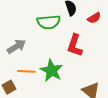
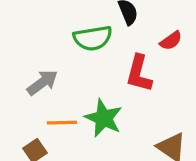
red semicircle: (94, 18) -> (171, 41), moved

